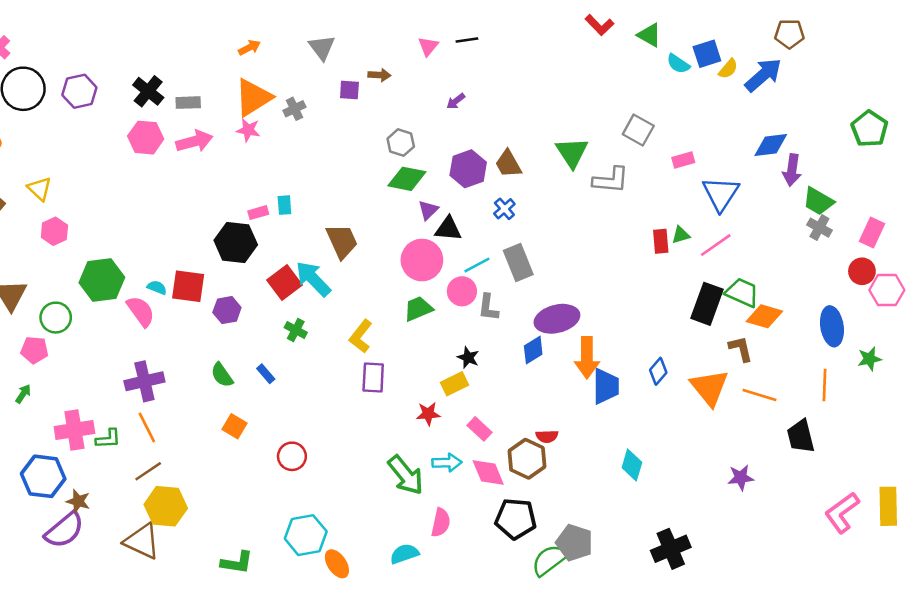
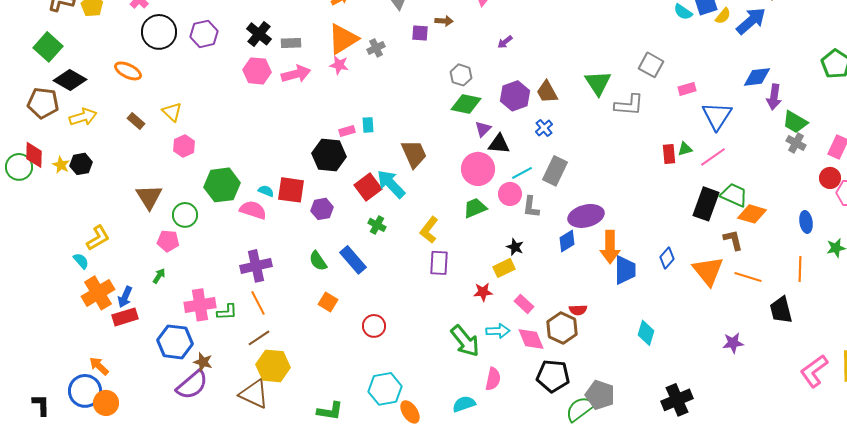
gray rectangle: (518, 263) -> (555, 171), turned 48
pink semicircle: (141, 311) -> (253, 210), turned -36
blue ellipse: (832, 326) -> (806, 222), size x0.7
blue rectangle: (266, 374) -> (353, 260), size x1.8

